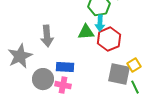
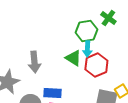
green triangle: (86, 32) -> (73, 58), turned 36

